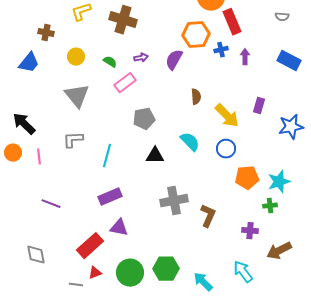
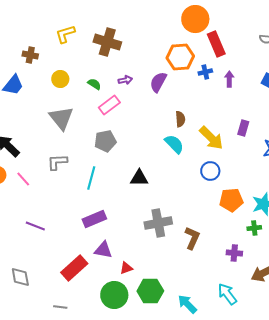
gray pentagon: (144, 119) -> (105, 141), moved
cyan semicircle: (190, 142) -> (174, 144), moved
pink line: (39, 157) -> (23, 179), turned -35
red triangle: (95, 273) -> (126, 268), moved

